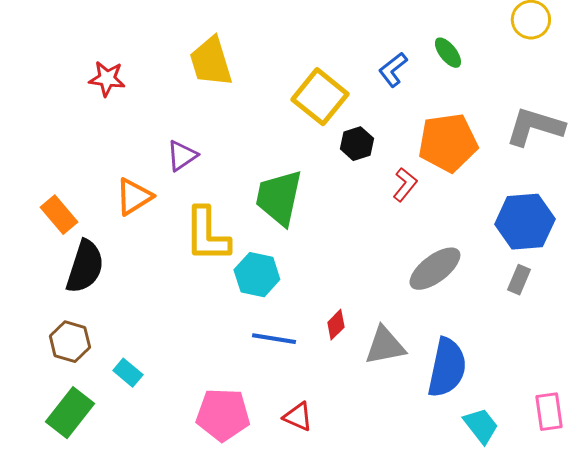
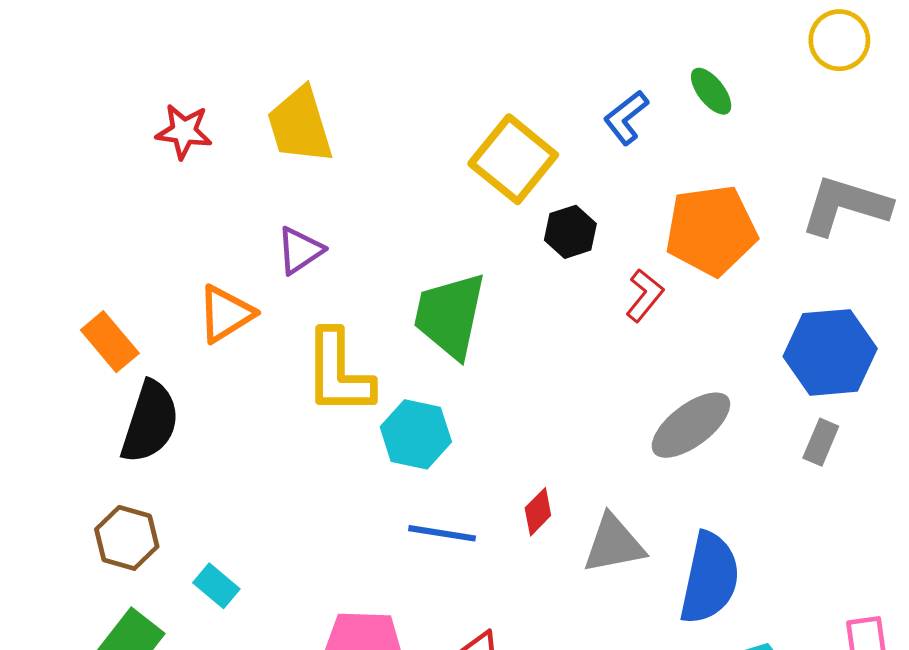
yellow trapezoid: (211, 62) -> (300, 125), moved

